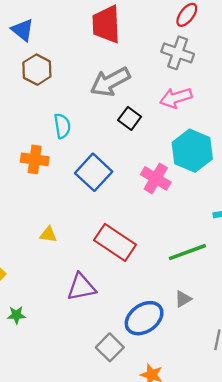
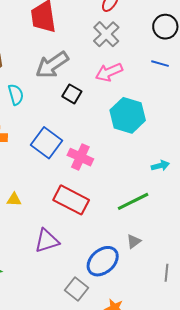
gray cross: (178, 53) -> (106, 34), turned 32
cyan semicircle: (62, 126) -> (16, 95), moved
pink cross: (156, 178) -> (80, 157), moved

